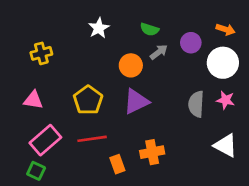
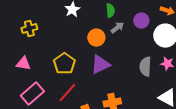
green semicircle: (149, 29) -> (110, 11), turned -112
red line: (92, 139) -> (67, 93), turned -40

